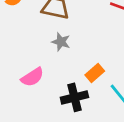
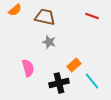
pink semicircle: (32, 77) -> (28, 68), turned -72

